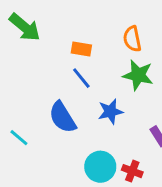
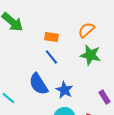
orange semicircle: (132, 39) -> (86, 30), turned 60
blue star: (110, 111) -> (64, 90), moved, turned -30

